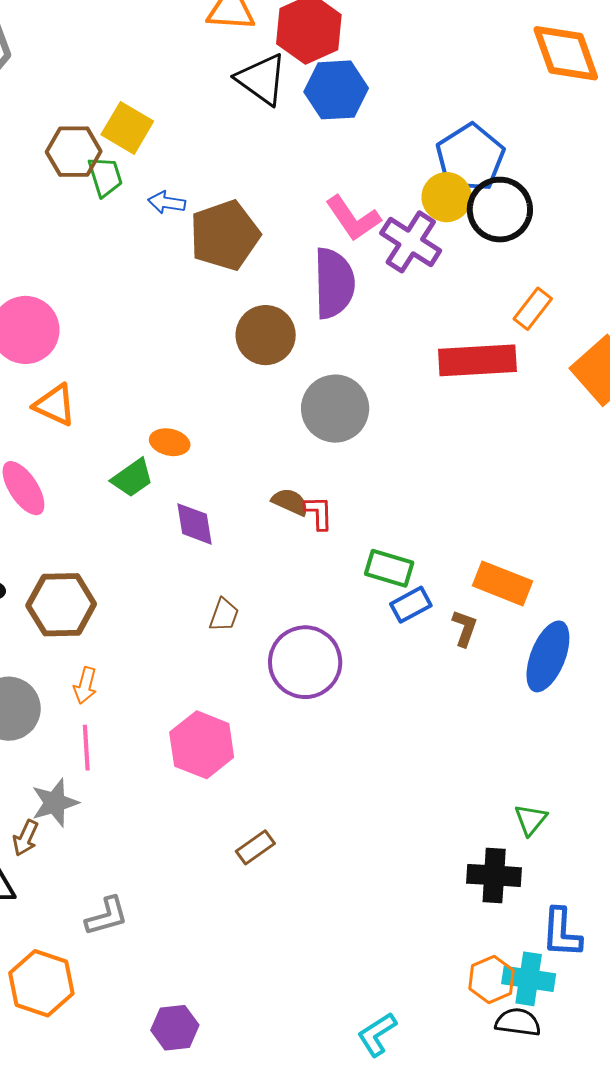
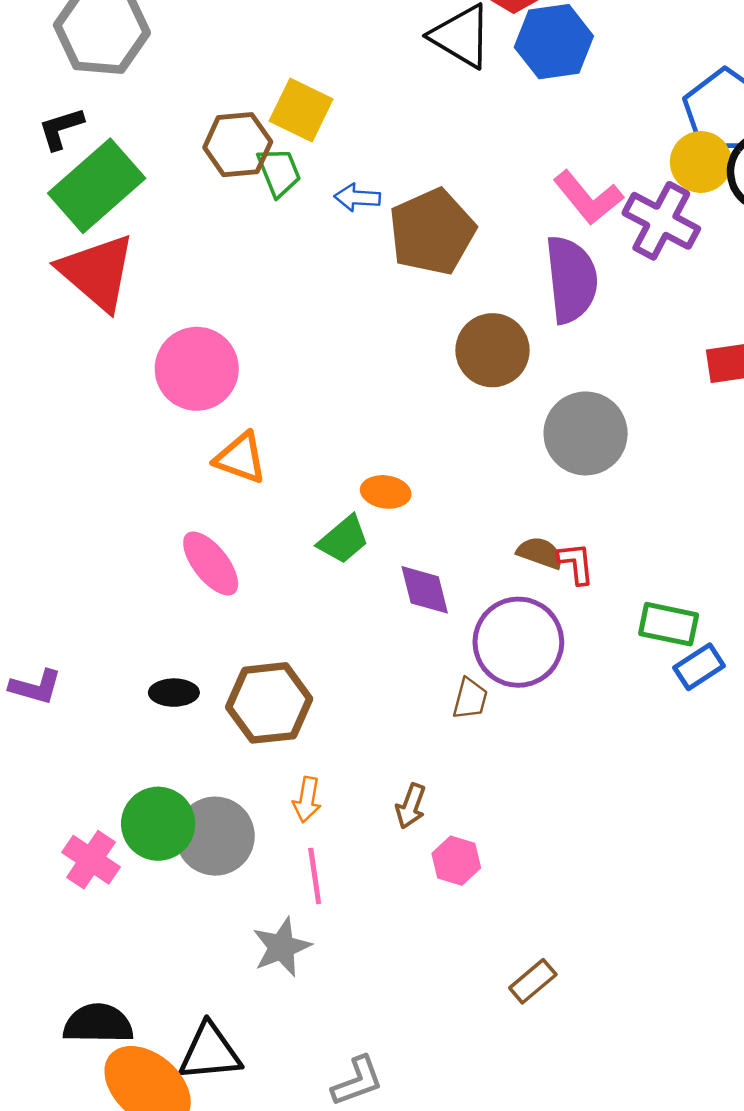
purple circle: (305, 662) -> (518, 642), moved
pink hexagon: (202, 745) -> (456, 861), size x0.6
brown arrow: (26, 838) -> (411, 806), moved

